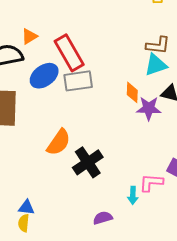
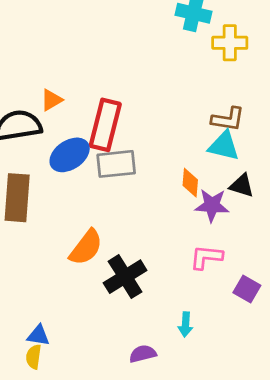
red rectangle: (69, 53) -> (105, 125), turned 42
cyan triangle: (156, 65) -> (224, 146), turned 30
pink L-shape: (151, 183) -> (206, 257), moved

